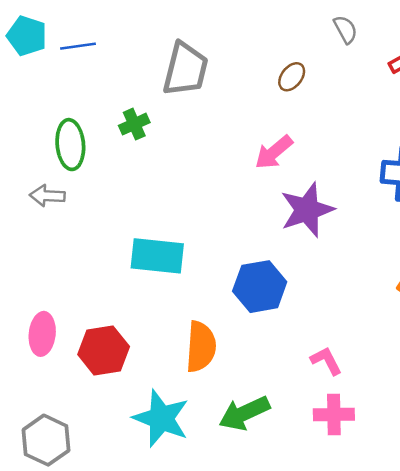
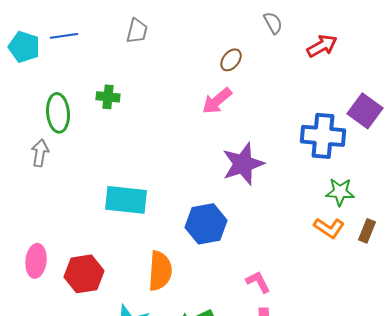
cyan pentagon: (27, 36) -> (24, 47), moved
gray trapezoid: (185, 69) -> (137, 31), moved, size x0.6
green cross: (134, 124) -> (108, 97), turned 30
pink arrow: (274, 152) -> (217, 101), moved
gray arrow: (47, 196) -> (40, 153), turned 96

